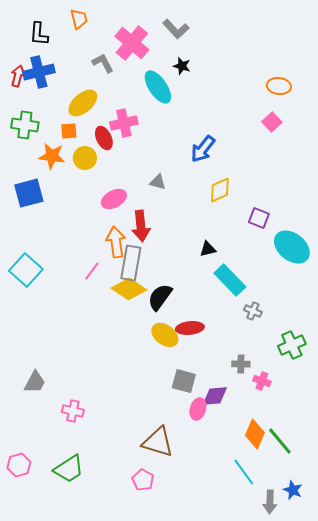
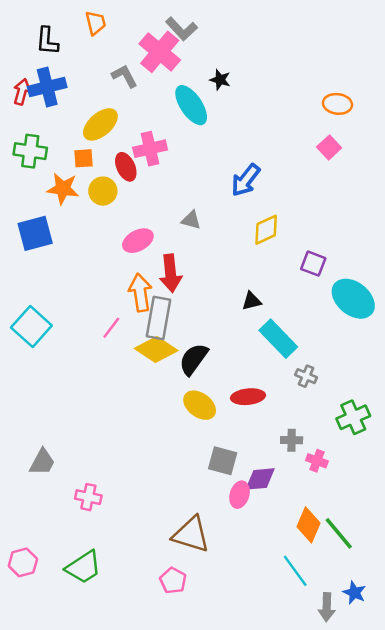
gray L-shape: (176, 29) -> (181, 29), moved
red ellipse: (190, 328) -> (248, 397), moved

